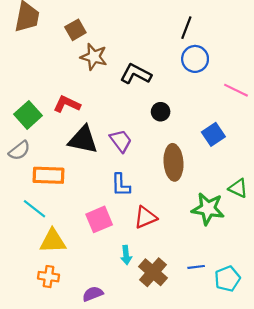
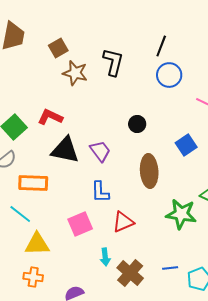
black L-shape: (136, 74) -> (113, 62), moved, turned 76

